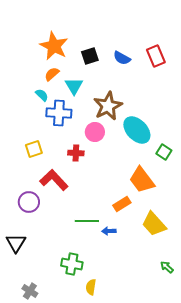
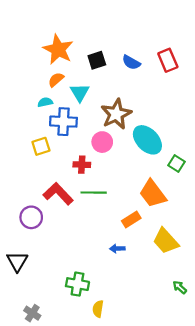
cyan semicircle: (42, 95) -> (45, 102), turned -56
yellow square: (34, 149) -> (41, 146), moved
green line: (87, 221) -> (94, 193), moved

